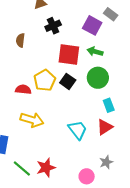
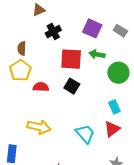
gray rectangle: (111, 14) -> (120, 31), moved
green circle: (98, 78) -> (118, 73), moved
yellow pentagon: (45, 80) -> (20, 70), moved
red semicircle: (23, 89) -> (41, 87), moved

